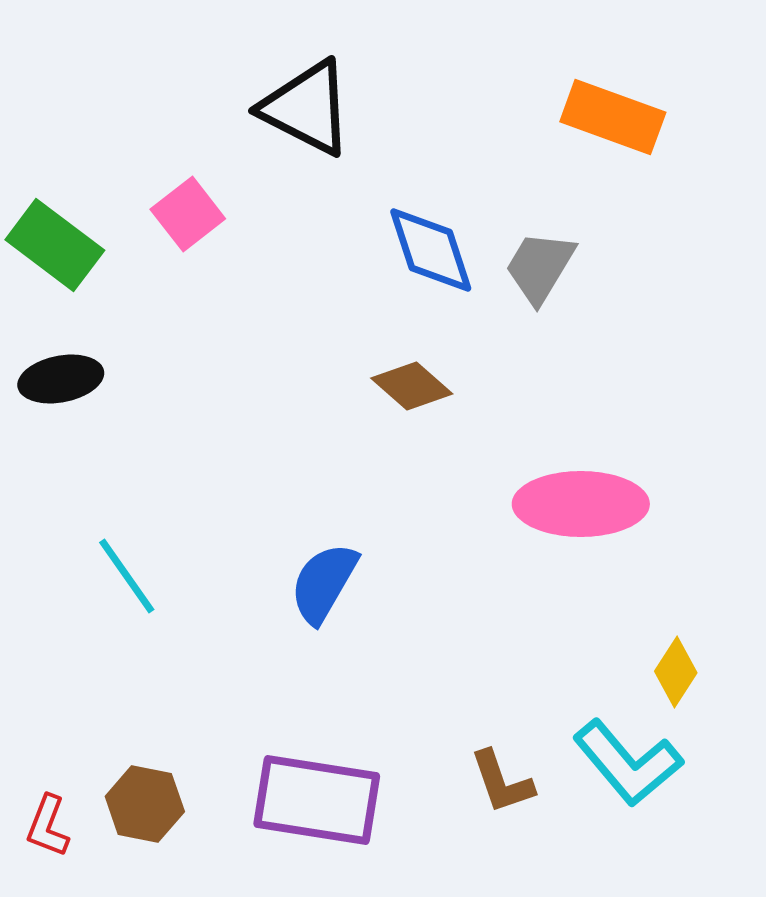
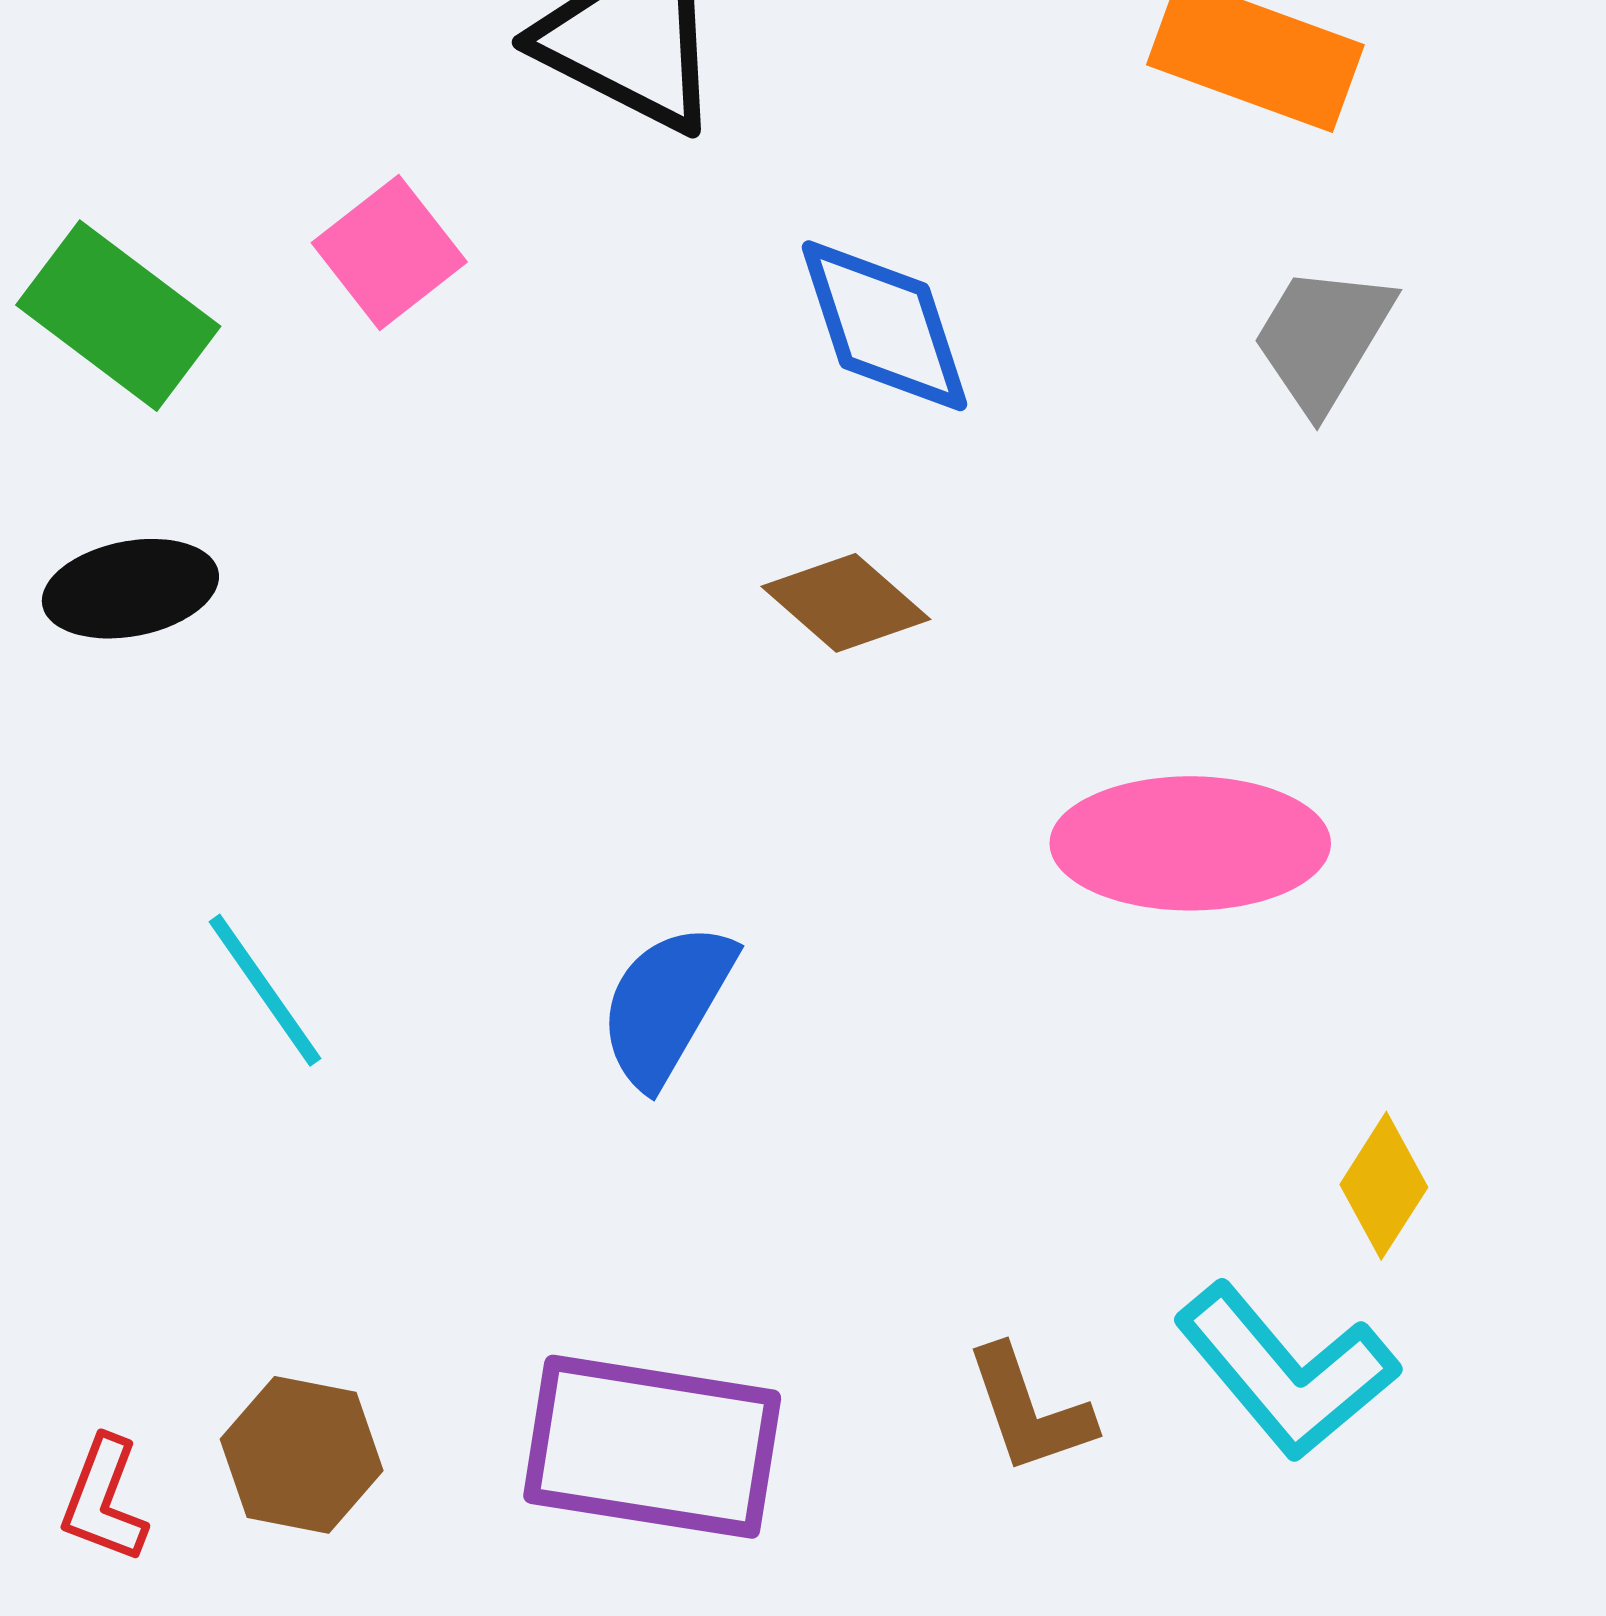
gray trapezoid: (540, 267) -> (1323, 338), moved

